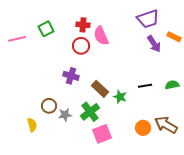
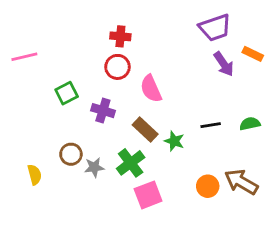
green square: (46, 29) -> (67, 93), moved
pink semicircle: (101, 36) -> (151, 89), moved
yellow semicircle: (32, 125) -> (35, 175), moved

